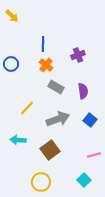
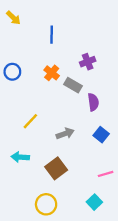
blue line: (43, 44) -> (52, 35), moved
gray rectangle: (56, 87) -> (73, 85), moved
gray arrow: (58, 119) -> (65, 134), size x0.7

